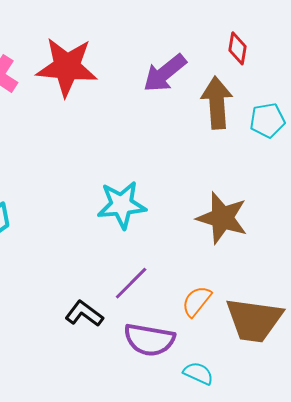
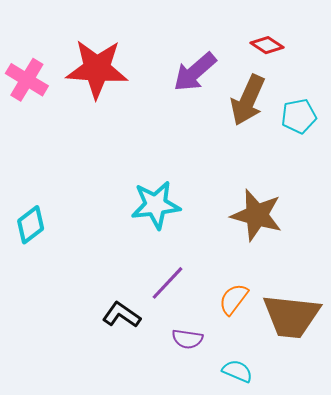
red diamond: (238, 48) -> (267, 45), turned -64
brown arrow: (217, 103) -> (248, 100), turned -150
purple semicircle: (149, 340) -> (187, 339), size x0.6

